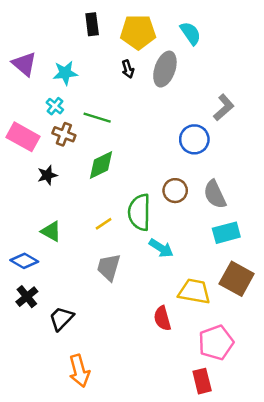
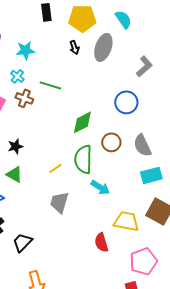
gray L-shape: (224, 107) -> (144, 66), moved
green diamond: (101, 165) -> (82, 122), moved
black star: (47, 175) -> (15, 146), moved

